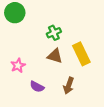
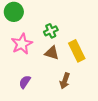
pink star: (18, 66) -> (22, 44), moved, size x1.5
purple semicircle: (37, 87) -> (25, 82), moved, turned 96

